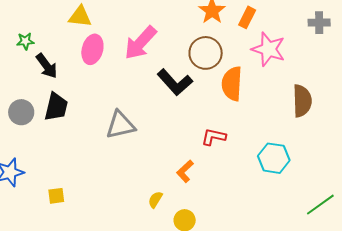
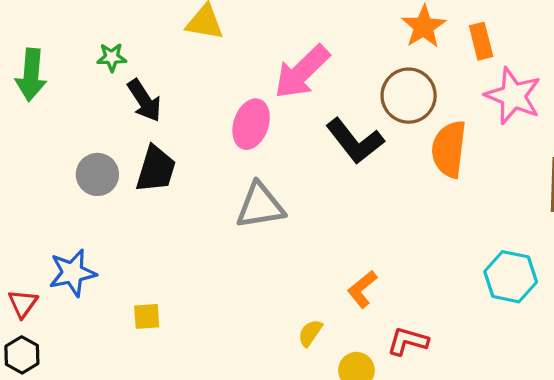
orange rectangle: (247, 17) -> (481, 41), turned -45
pink ellipse: (92, 49) -> (251, 124), moved
red L-shape: (214, 137) -> (408, 341), moved

